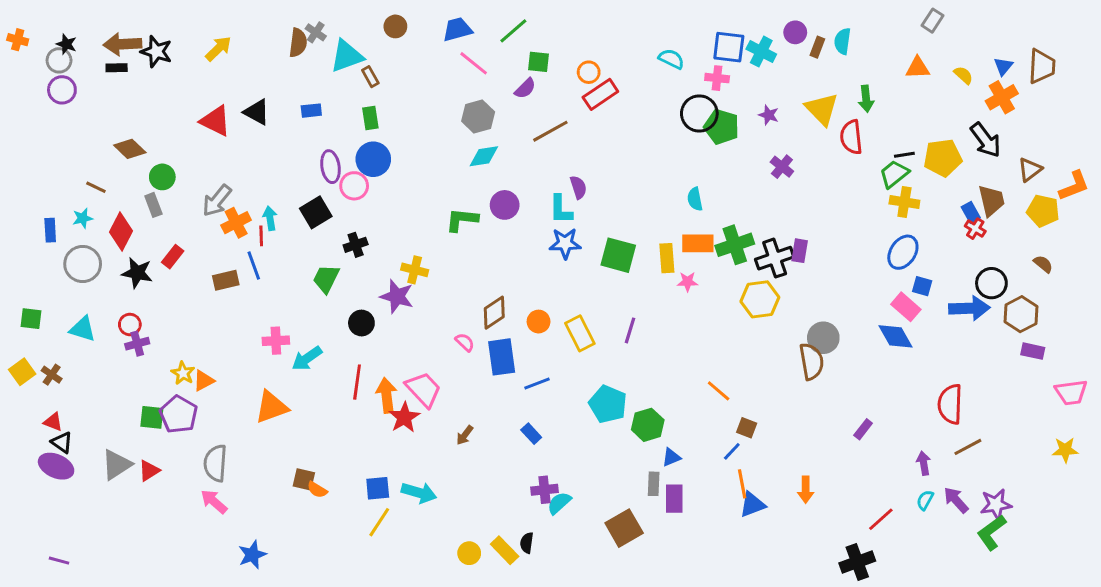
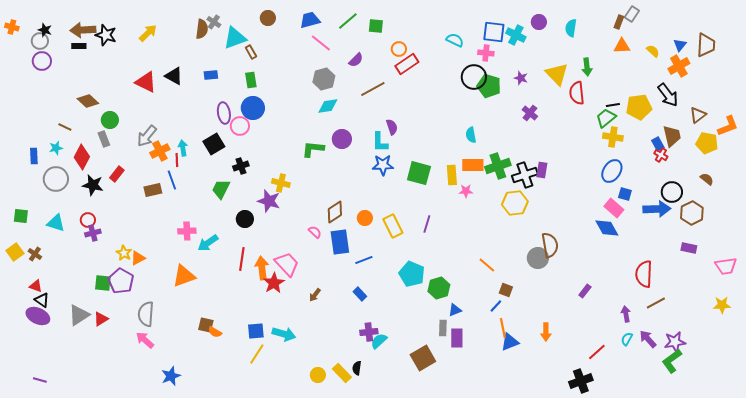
brown rectangle: (817, 47) -> (619, 22), moved
green square: (539, 62) -> (376, 26), moved
gray circle: (823, 338) -> (538, 258), moved
purple rectangle: (1033, 351) -> (689, 248), moved

